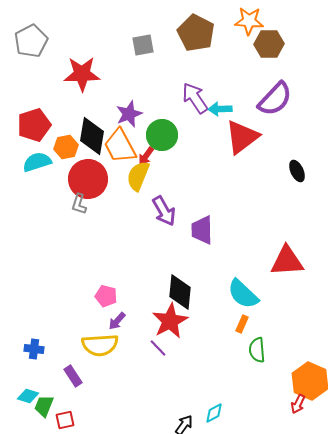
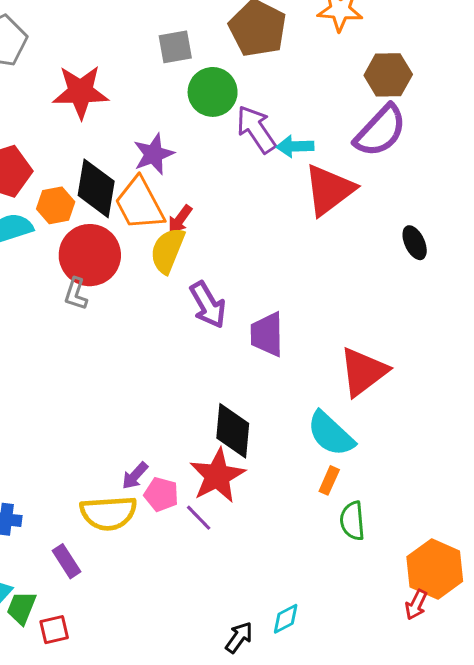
brown hexagon: (269, 44) -> (388, 75), moved
green circle: (162, 135) -> (213, 92), moved
red triangle: (287, 261) -> (363, 372), moved, turned -33
pink pentagon: (106, 296) -> (161, 494), moved

